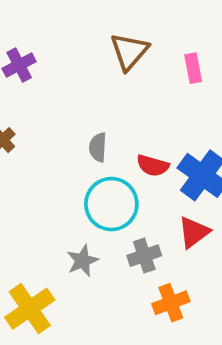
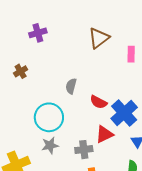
cyan circle: (111, 204) -> (49, 117), moved
red triangle: (194, 232) -> (104, 134), moved

